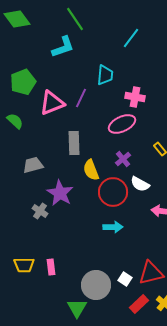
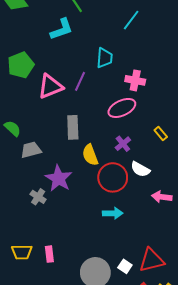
green semicircle: (15, 121) -> (13, 128), moved

